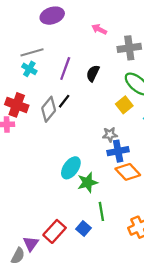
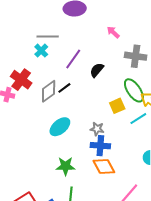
cyan ellipse: (71, 168) -> (60, 127), moved

